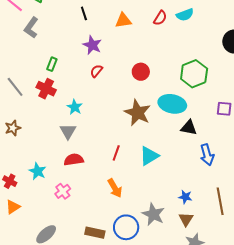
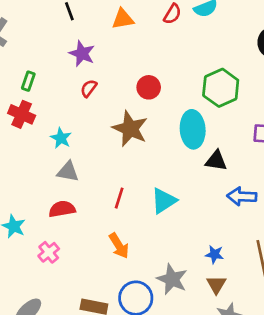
cyan ellipse: (172, 104) -> (193, 129), turned 76
brown star: (138, 113) -> (130, 129), moved
gray triangle: (68, 131) -> (68, 172), moved, turned -48
blue arrow: (207, 155) -> (242, 196), turned 110

